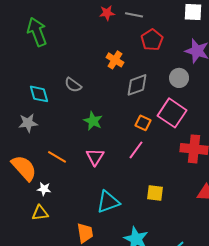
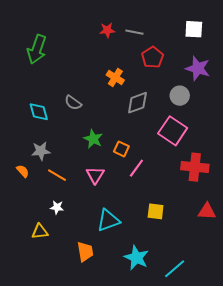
green arrow: (37, 32) -> (37, 49), turned -140
gray star: (28, 123) -> (41, 151), moved
orange square: (143, 123) -> (121, 149), moved
orange semicircle: (24, 168) -> (23, 171), moved, size x0.5
white star: (44, 189) -> (57, 207), moved

